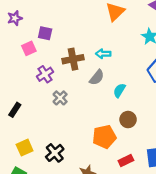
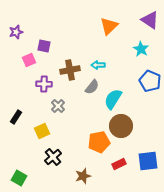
purple cross: (45, 74) -> (44, 84), turned 35
cyan semicircle: (119, 90) -> (113, 99), size x1.5
brown circle: (128, 120) -> (121, 126), size x1.5
yellow square: (25, 148) -> (42, 131), moved

